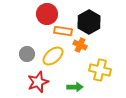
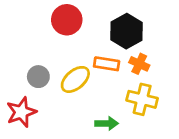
orange rectangle: (63, 31) -> (107, 64), moved
orange cross: (80, 45) -> (139, 64), moved
red star: (38, 82) -> (21, 112), moved

